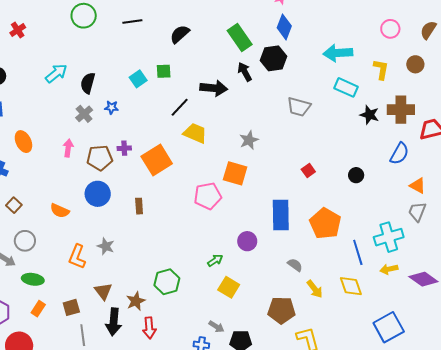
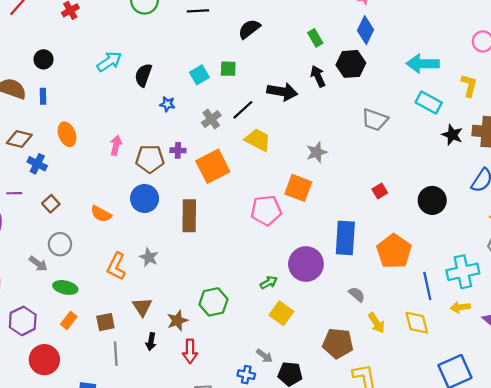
green rectangle: (240, 37) -> (315, 38), size x0.6
gray cross: (84, 114) -> (211, 119), moved
black circle: (356, 175) -> (432, 200), size x1.6
brown rectangle: (139, 206) -> (189, 216), size x1.8
purple circle: (247, 241) -> (306, 264), size x1.6
black arrow: (114, 322) -> (151, 342), size x0.6

